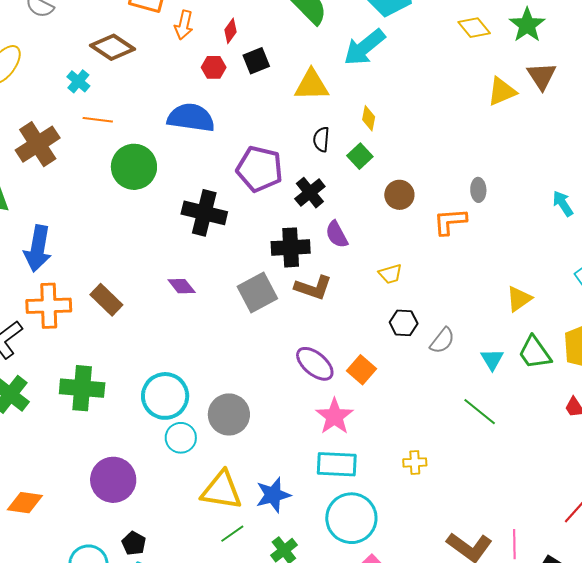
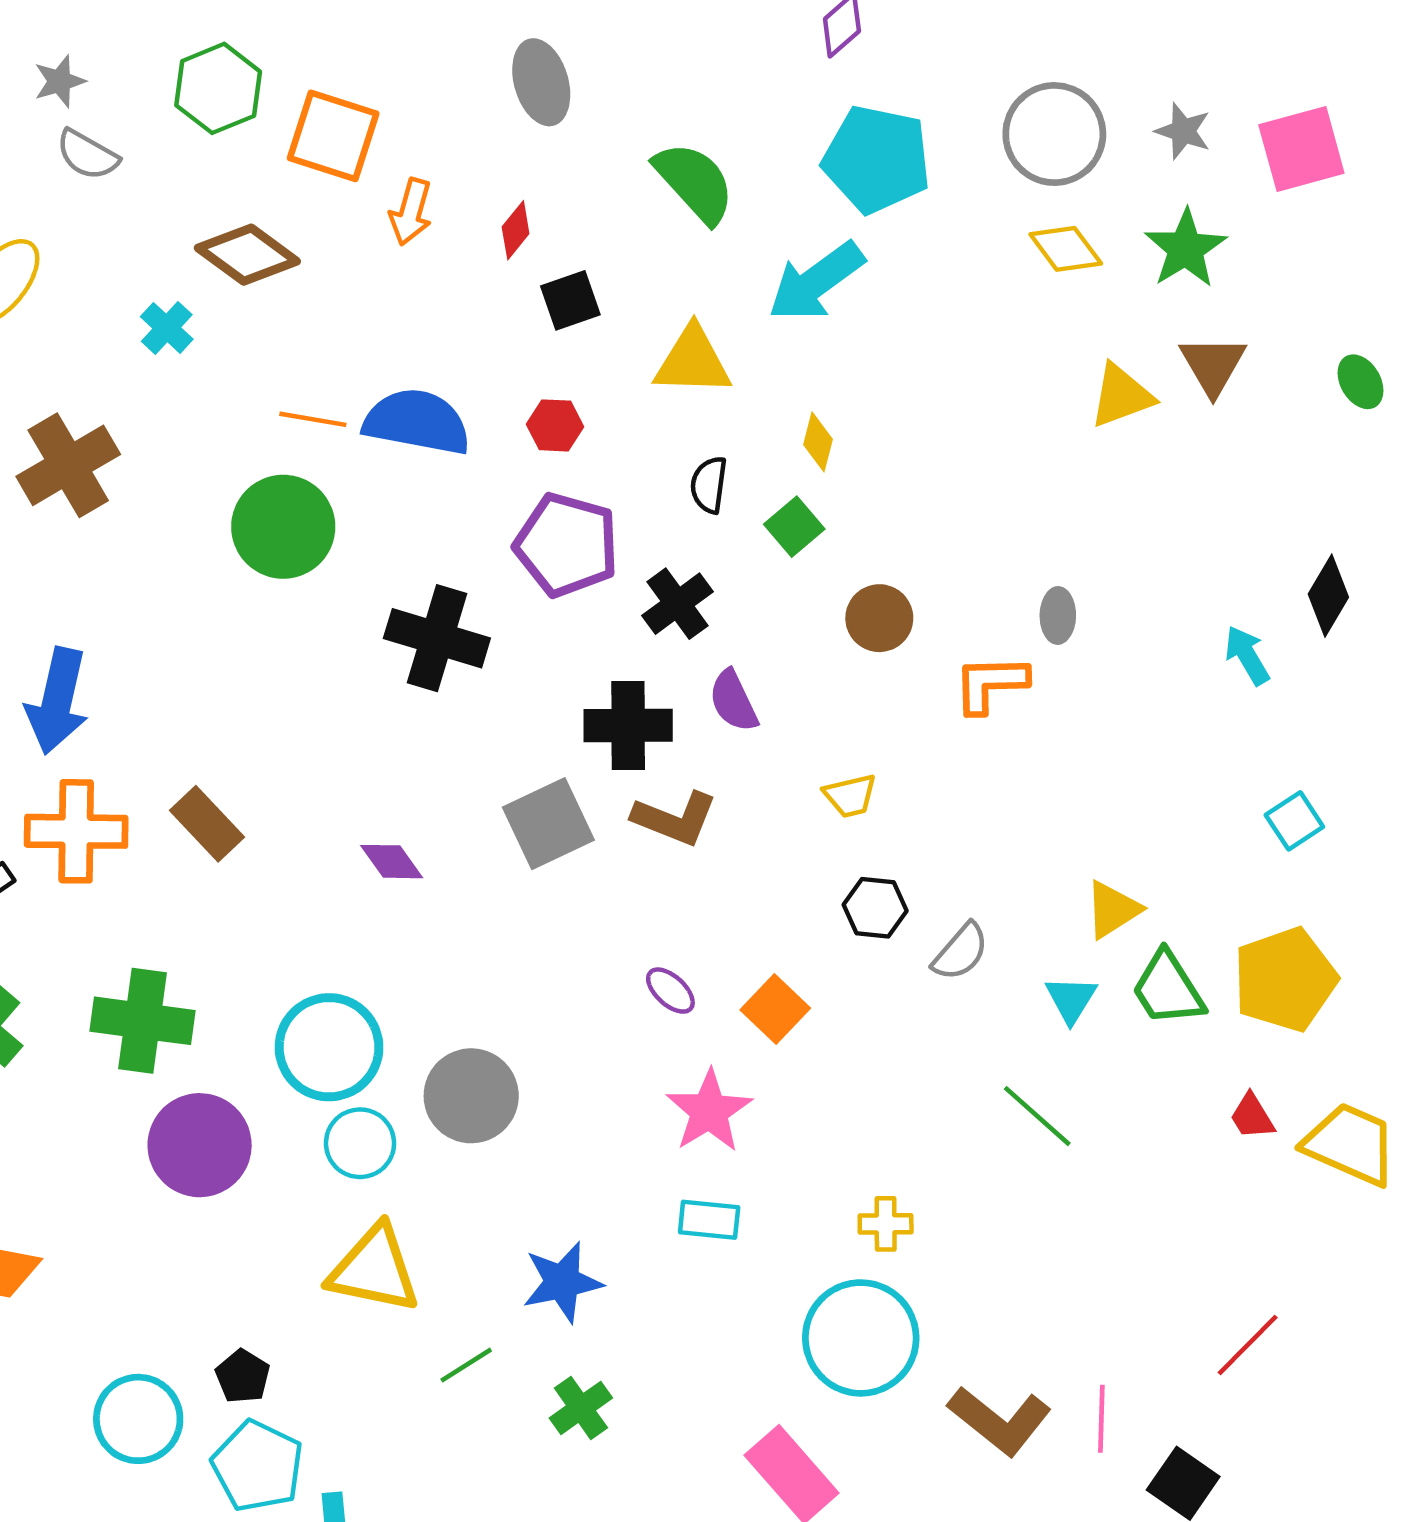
red hexagon: (214, 67) -> (555, 425), moved
orange line: (98, 120) -> (313, 419), moved
purple diamond: (182, 286) -> (392, 862), moved
yellow triangle: (519, 299) -> (1113, 910), moved
purple ellipse: (315, 364) -> (670, 991), size x0.6
cyan rectangle: (337, 464) -> (709, 1220), size x0.7
purple circle: (113, 480) -> (200, 1145), moved
yellow triangle: (222, 490) -> (374, 1269), moved
cyan circle: (351, 518) -> (861, 1338), moved

